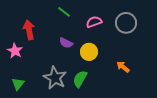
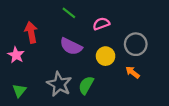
gray circle: (126, 23) -> (136, 44), moved
purple semicircle: (66, 43) -> (71, 46), size x1.5
yellow circle: (89, 52) -> (106, 56), moved

